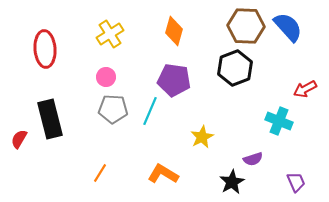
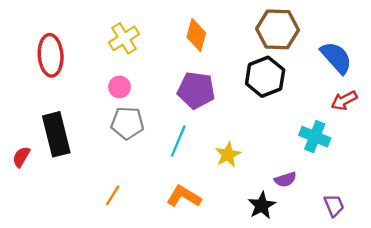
blue semicircle: (288, 27) -> (336, 58), moved
cyan line: (150, 111) -> (178, 141), moved

